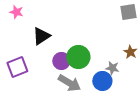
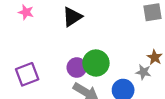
black triangle: (41, 36) -> (72, 17), moved
gray star: (112, 68) -> (143, 72), moved

